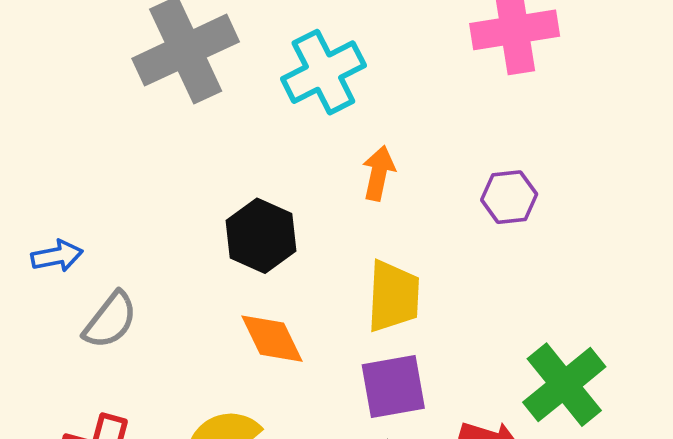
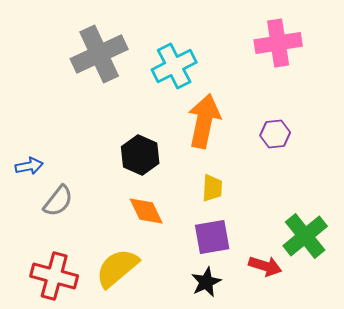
orange arrow: (379, 173) -> (204, 121), size x1.8
yellow trapezoid: (393, 296) -> (212, 188), size x0.7

